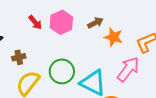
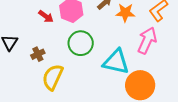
green circle: (62, 71) -> (81, 43), moved

